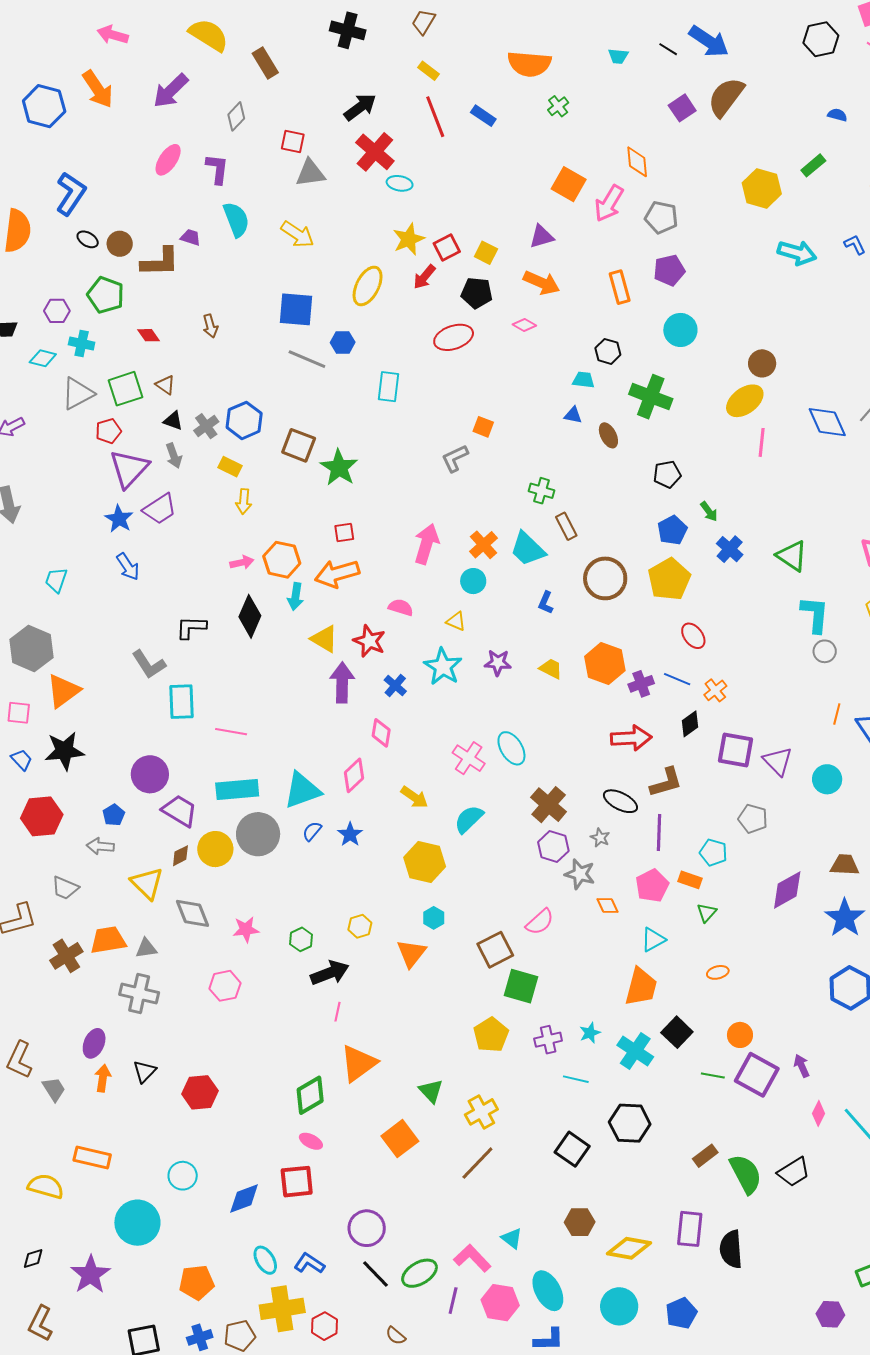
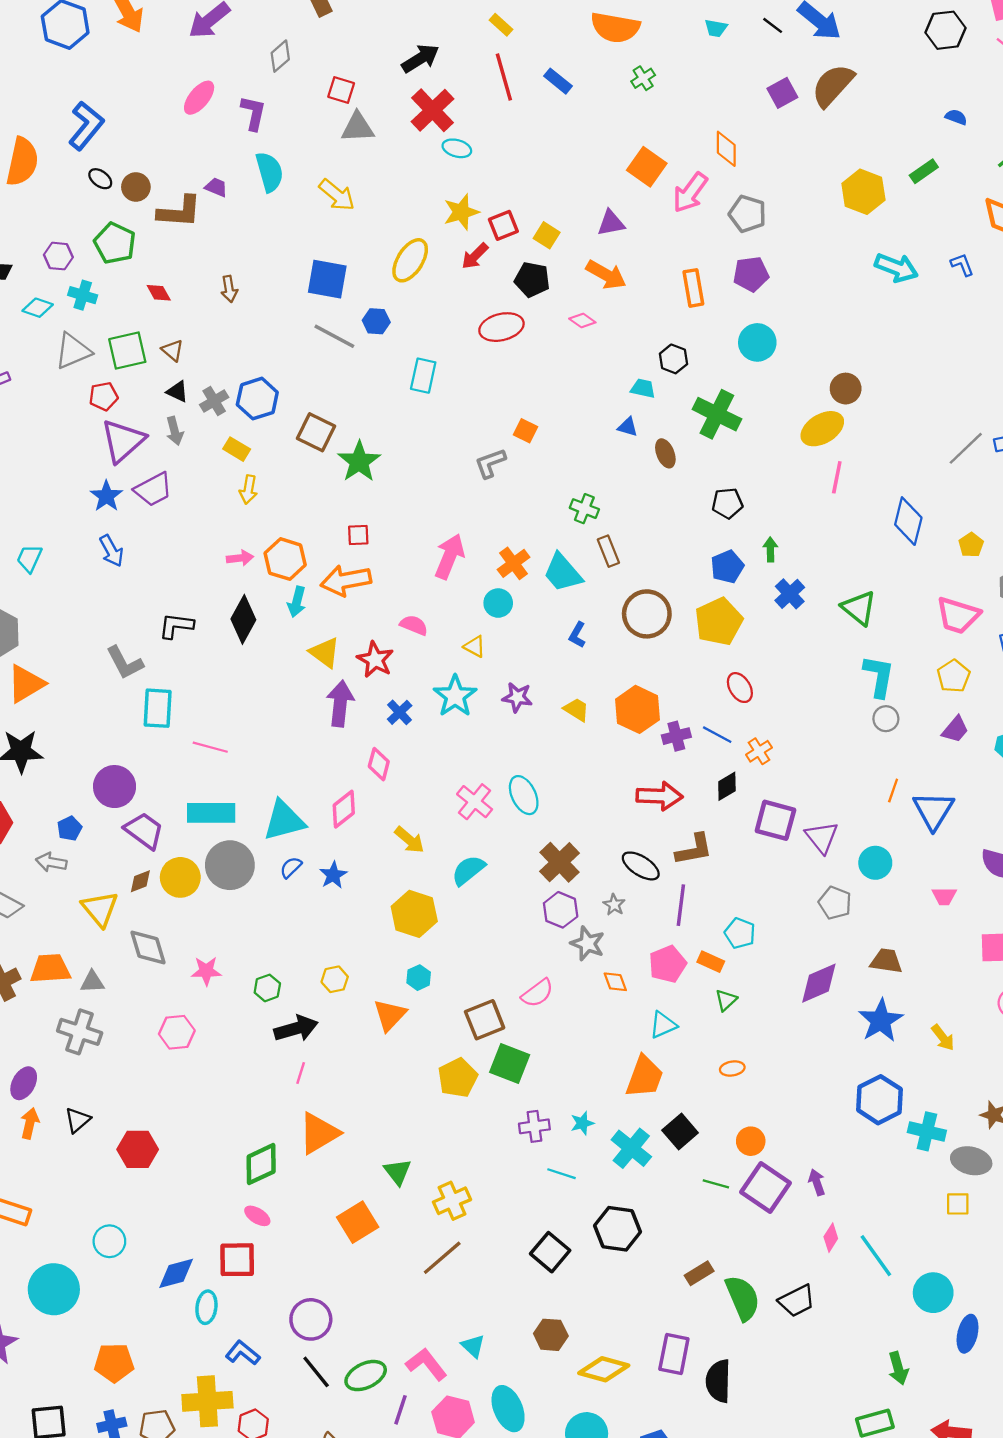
blue diamond: (827, 422) -> (908, 521), moved, turned 33
green arrow: (709, 511) -> (770, 549), turned -150
gray pentagon: (753, 819) -> (835, 903), moved
yellow pentagon: (491, 1035) -> (458, 1078), moved
cyan ellipse: (265, 1260) -> (206, 1307), moved, turned 32

